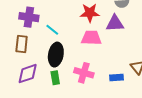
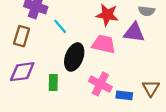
black ellipse: (56, 55) -> (74, 57), moved
pink cross: (84, 73) -> (100, 84), moved

